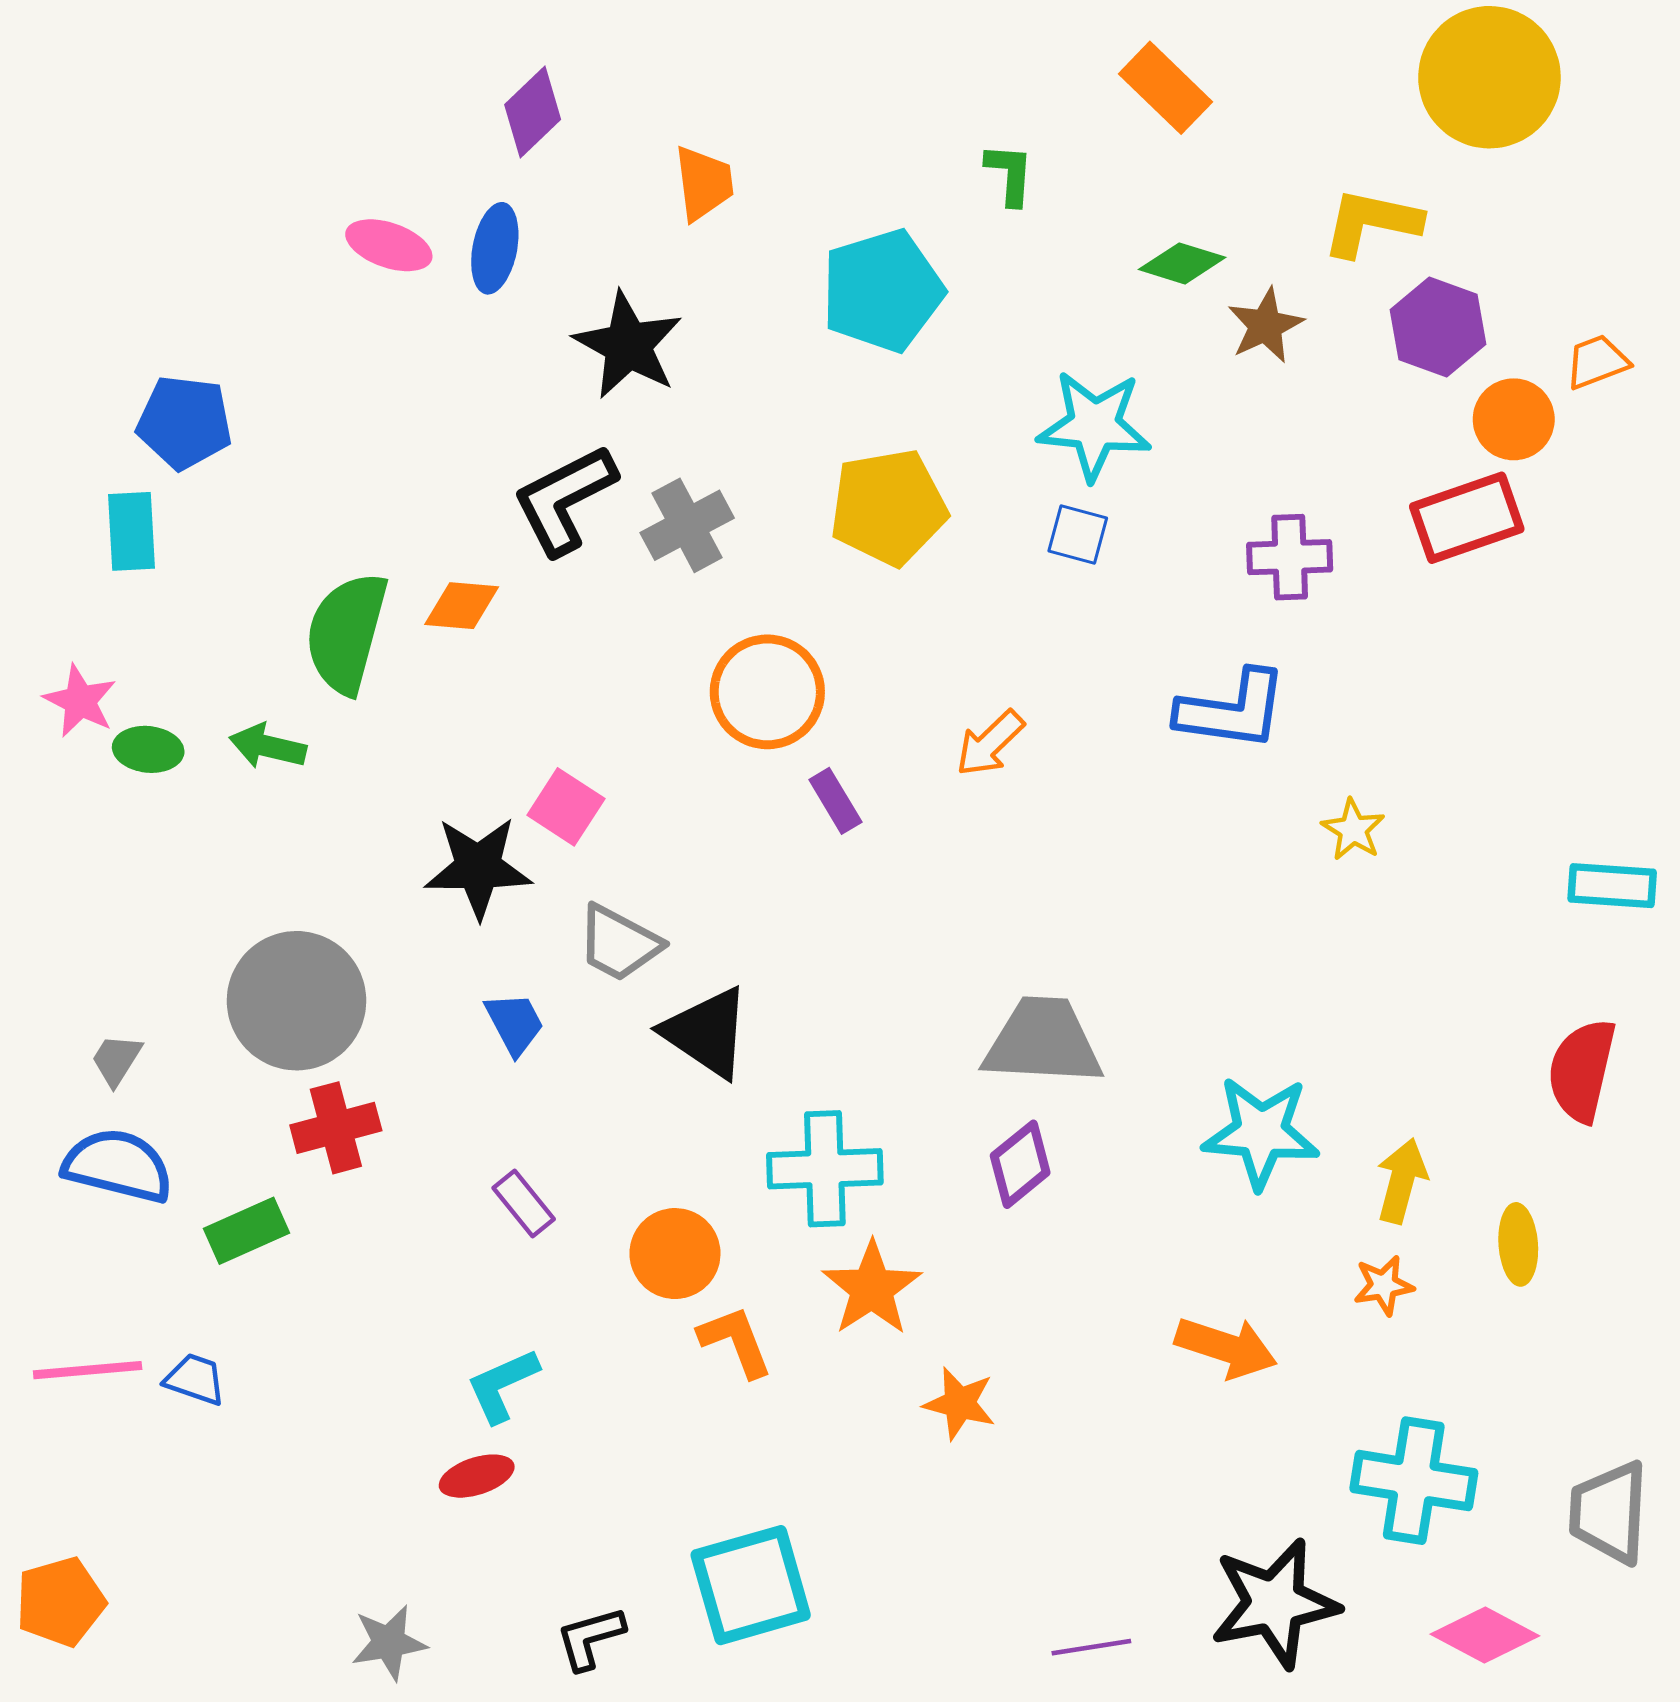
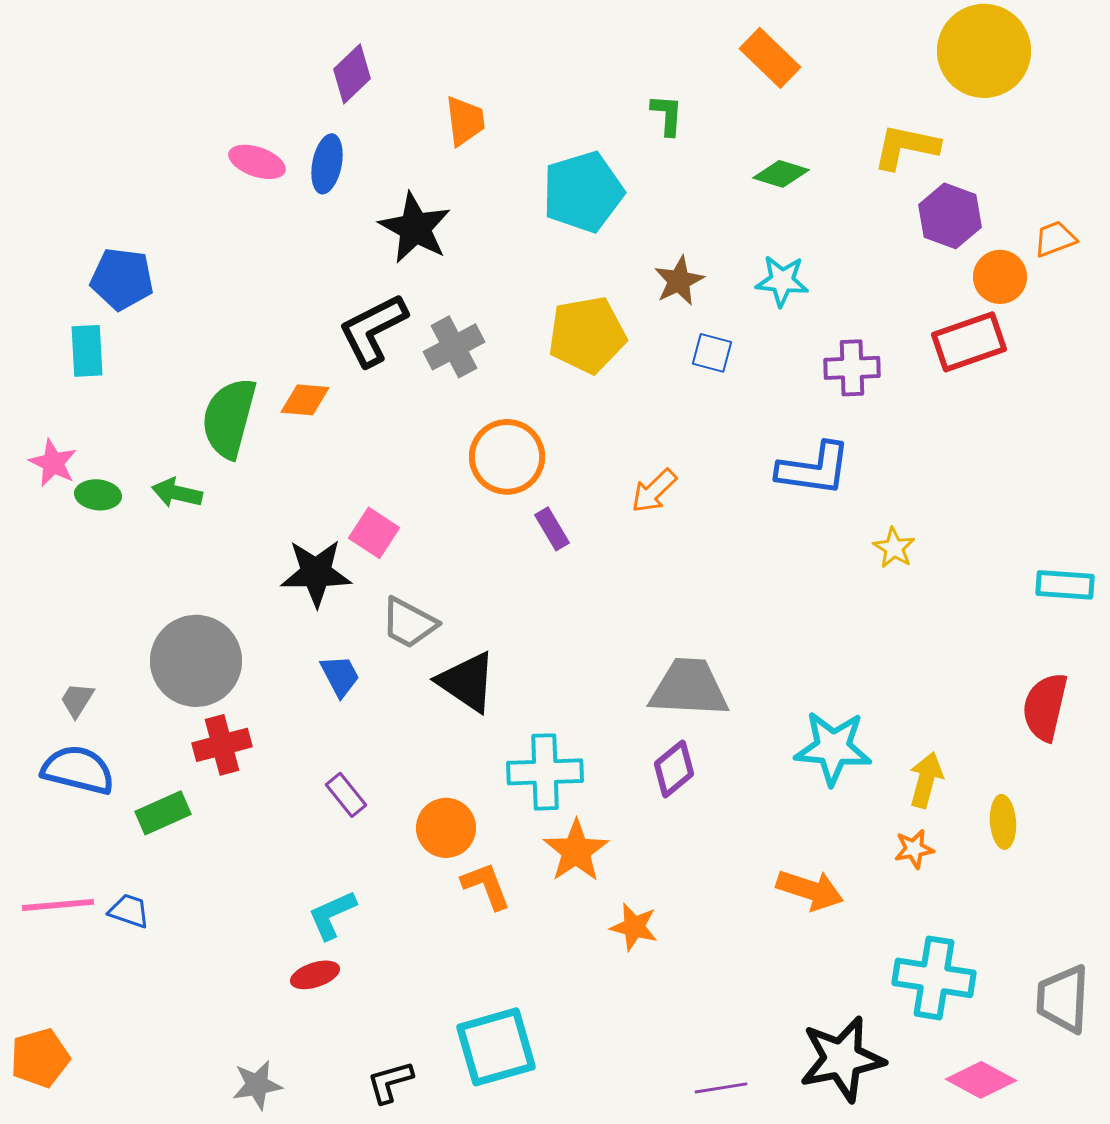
brown star: (1265, 325) -> (679, 281), moved
cyan star: (1094, 425) -> (782, 281), moved, size x0.7

